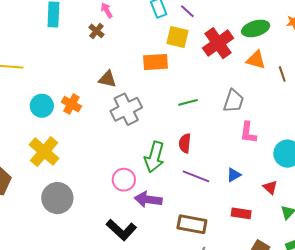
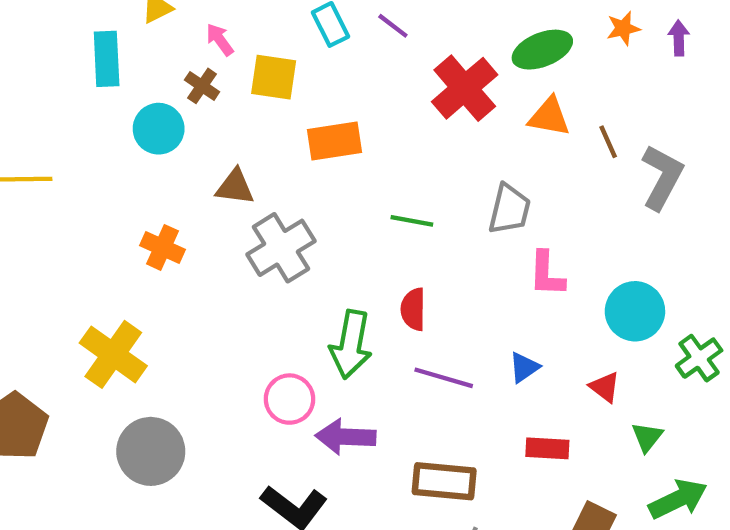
yellow square: (177, 37) -> (274, 77), moved
green line: (188, 102) -> (412, 221), turned 30
cyan circle: (42, 106) -> (159, 129), moved

